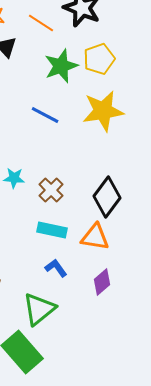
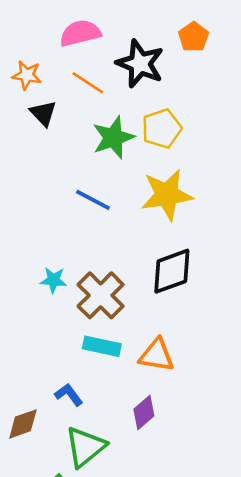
brown cross: (51, 190) -> (101, 295), size x1.5
black diamond: (107, 197) -> (172, 271), moved, turned 33
blue L-shape: (56, 268) -> (69, 395), moved
purple diamond: (102, 282) -> (144, 412), moved

